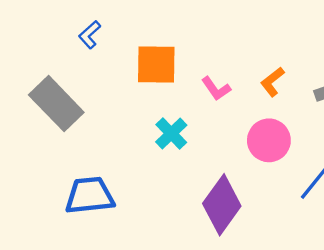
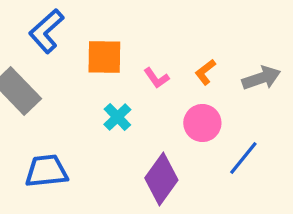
blue L-shape: (90, 35) -> (46, 31), size x1.8

